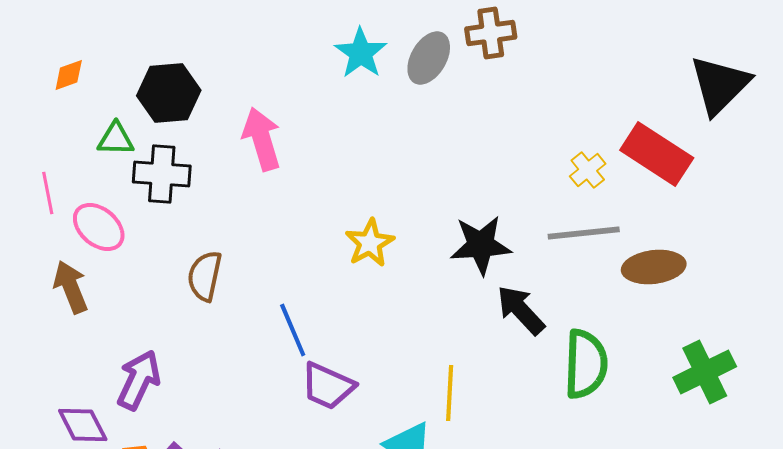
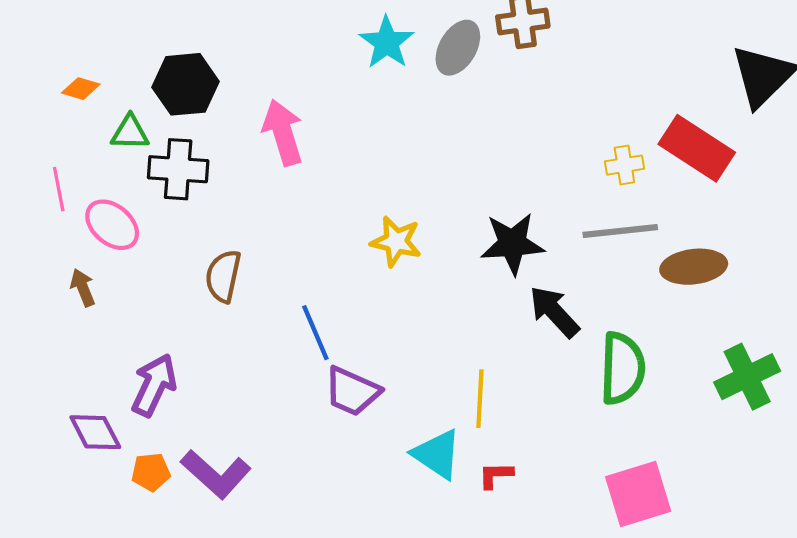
orange diamond: (69, 75) -> (81, 89), moved, turned 36
yellow cross: (588, 170) -> (624, 165), turned 30
yellow star: (370, 243) -> (396, 242), turned -30
brown arrow: (71, 287) -> (83, 288), size x0.7

